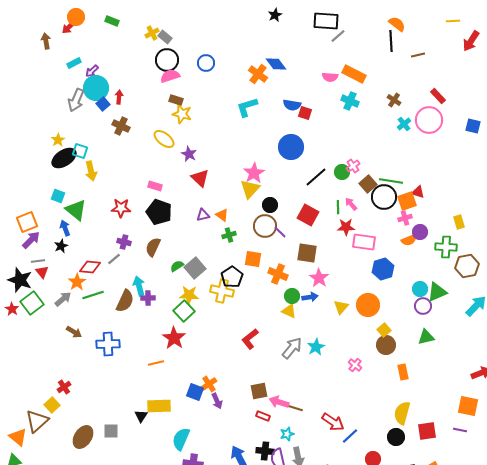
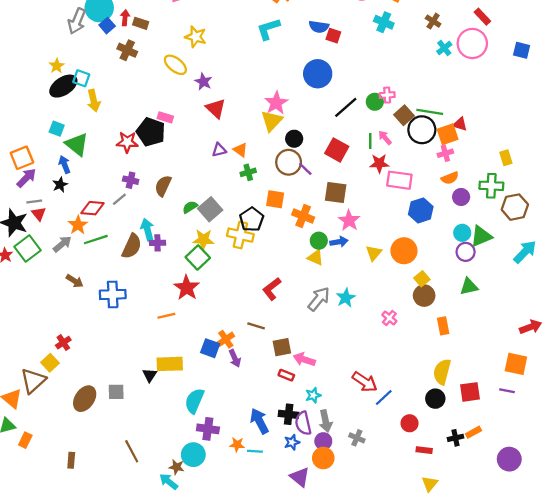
brown rectangle: (176, 100) -> (141, 23), moved
pink cross: (353, 166) -> (387, 95), turned 32
black pentagon: (159, 212) -> (151, 132), moved
purple circle: (420, 232) -> (461, 197), moved
brown line: (295, 408) -> (256, 326), moved

